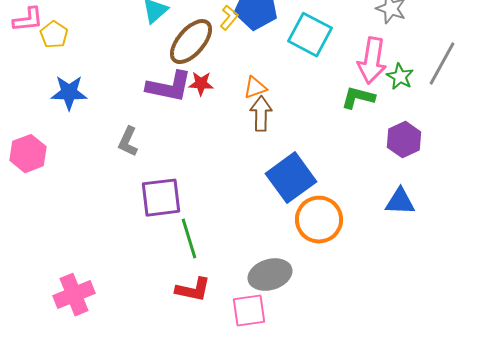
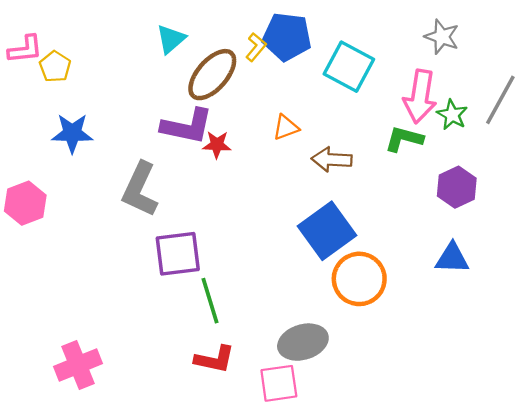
red star: (201, 84) -> (217, 145), moved
brown arrow: (261, 114) -> (332, 160), moved, turned -88
gray L-shape: (128, 142) -> (140, 189), size x1.6

